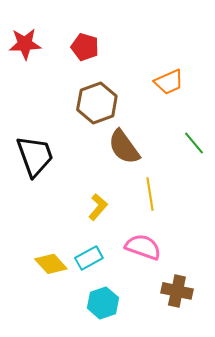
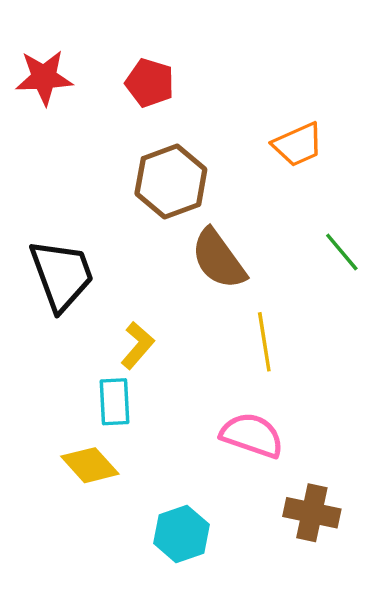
yellow L-shape: (98, 207) -> (137, 345), moved
cyan rectangle: (89, 258) -> (115, 402), moved, turned -64

